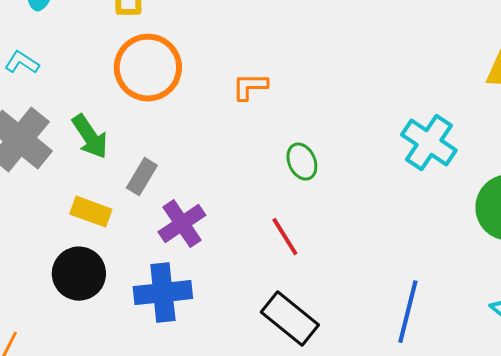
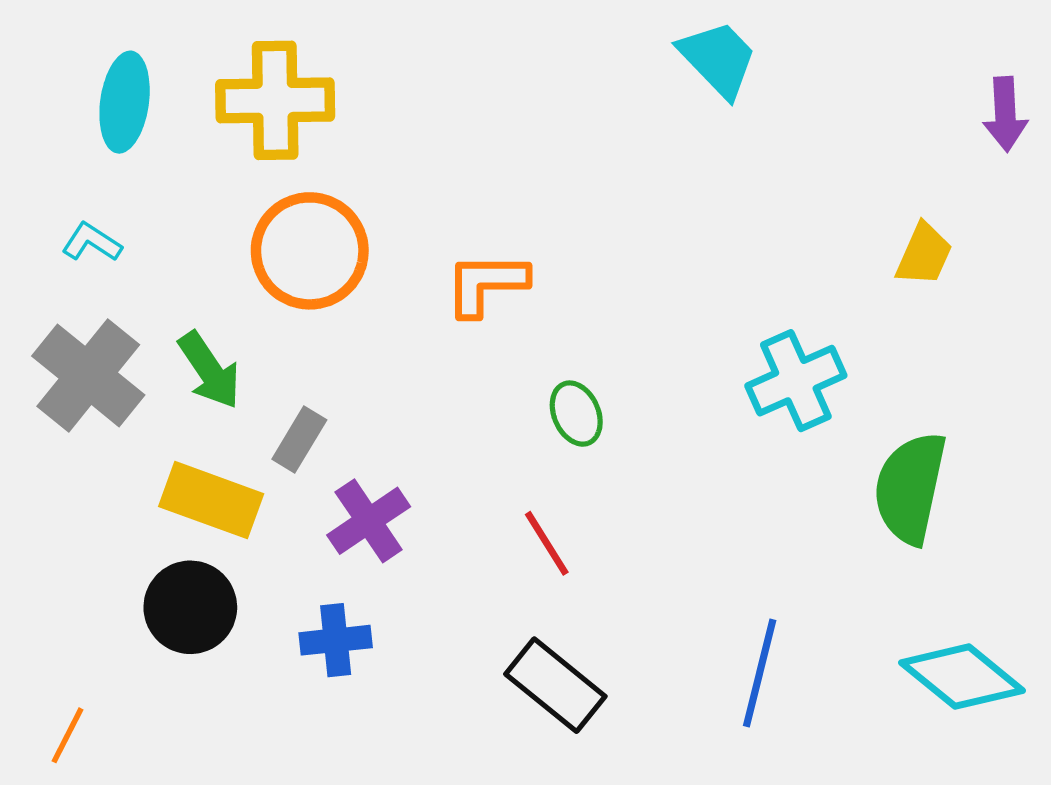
orange L-shape: (250, 87) -> (486, 284), size x1.4
cyan cross: (429, 143) -> (796, 381), turned 32
yellow rectangle: (91, 212) -> (211, 500), size x1.4
blue cross: (163, 293) -> (336, 640), size x0.7

